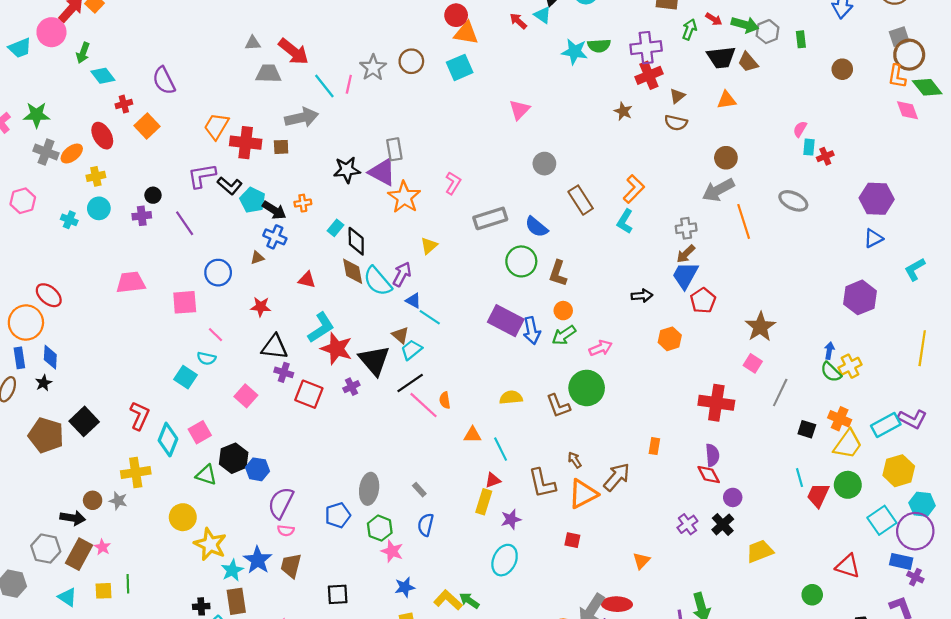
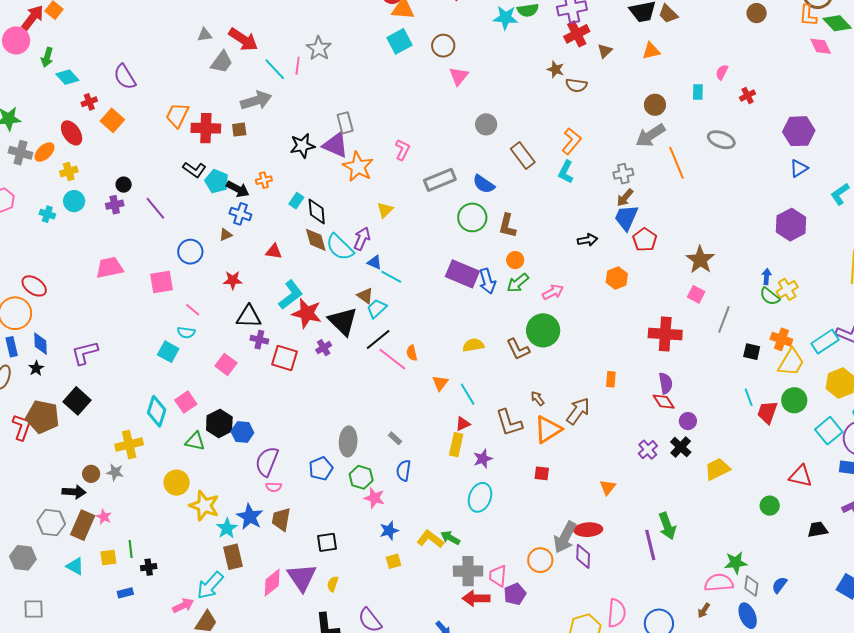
brown circle: (411, 61) -> (443, 46), moved
gray trapezoid: (268, 74) -> (222, 62), turned 130
brown semicircle: (676, 123) -> (576, 85), moved
cyan rectangle: (809, 147) -> (698, 92), moved
purple L-shape: (202, 176) -> (85, 353), moved
red L-shape: (140, 416) -> (22, 427), moved
orange triangle: (472, 435) -> (440, 383), turned -48
black cross: (201, 606) -> (149, 567), moved

